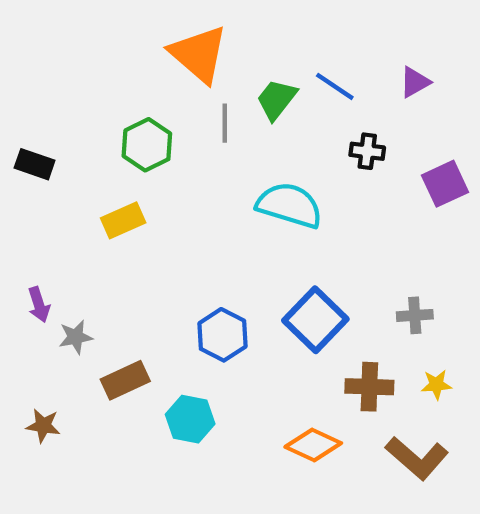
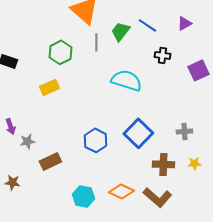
cyan hexagon: (190, 419) -> (83, 196), moved
orange diamond: (313, 445) -> (121, 191), moved
brown L-shape: (417, 458) -> (157, 197), moved

